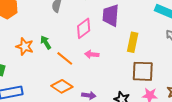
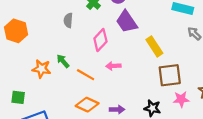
purple trapezoid: (111, 15) -> (127, 22), turned -30
yellow rectangle: (133, 42) -> (154, 46), turned -36

